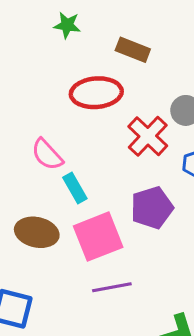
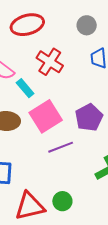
red cross: (148, 136) -> (50, 62), moved
purple pentagon: (152, 208) -> (89, 117), moved

